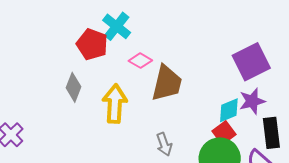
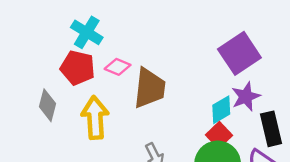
red pentagon: (92, 44) -> (78, 68), moved

